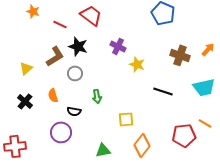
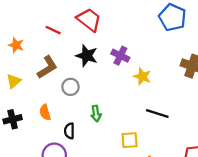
orange star: (33, 11) -> (16, 45), moved
black star: (78, 46) -> (87, 56), moved
black line: (163, 91) -> (157, 114), moved
black cross: (25, 101) -> (13, 119), turned 35
black semicircle: (74, 111) -> (69, 131), turned 80

